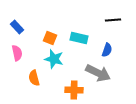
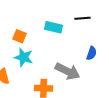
cyan rectangle: (79, 38) -> (54, 27), moved
blue semicircle: (107, 50) -> (92, 53), moved

